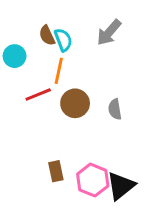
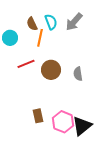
cyan semicircle: (63, 40) -> (51, 22), moved
orange line: (59, 71) -> (40, 38), moved

